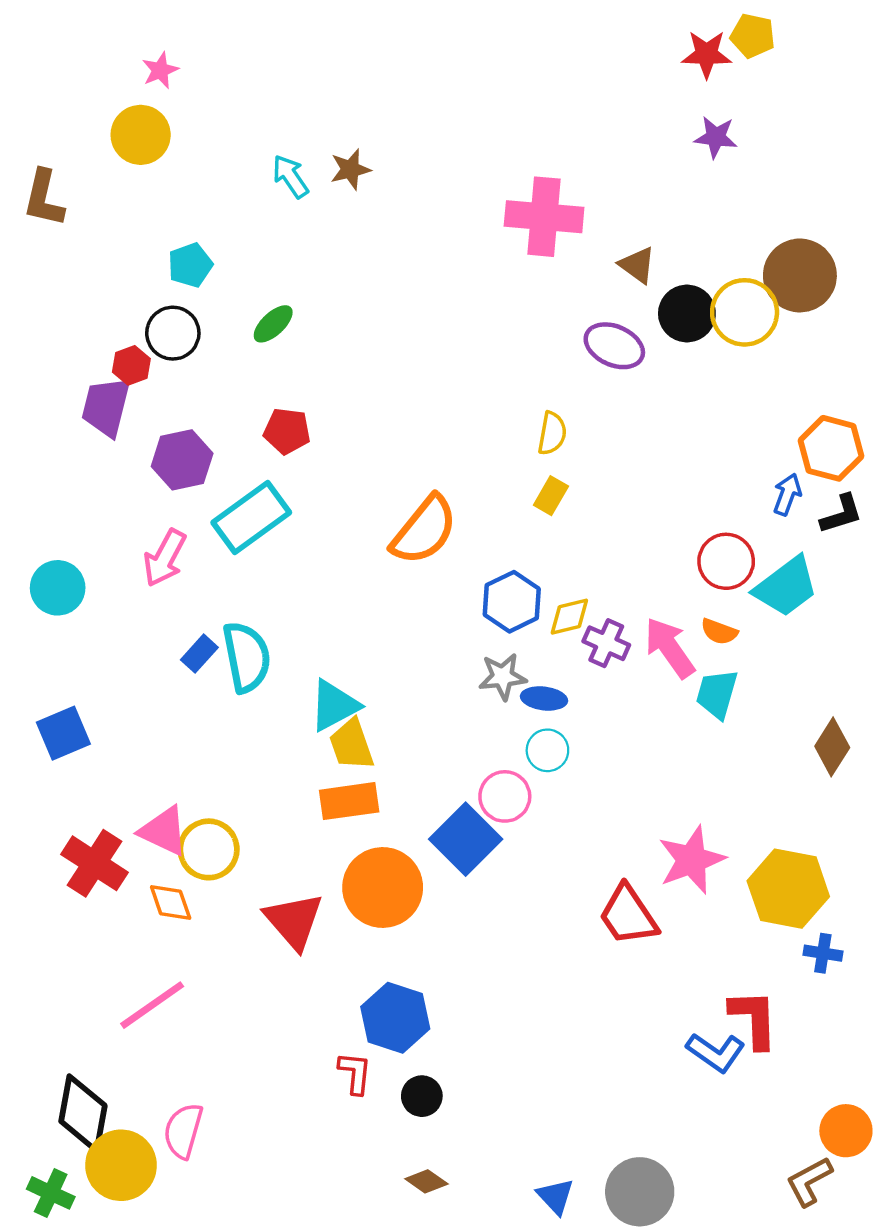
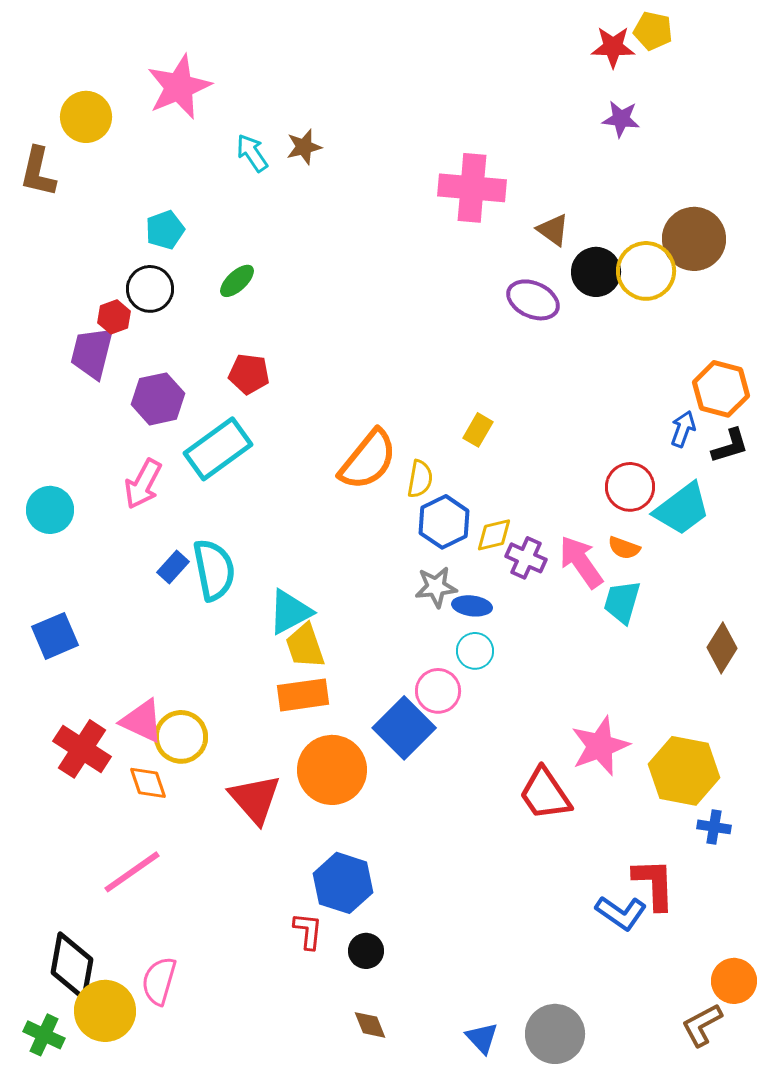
pink star: (160, 70) -> (179, 87), moved, size x2.0
yellow circle: (141, 135) -> (86, 117), moved
yellow semicircle: (552, 433) -> (420, 479), moved
brown diamond: (426, 1181) -> (370, 1025), turned 33

